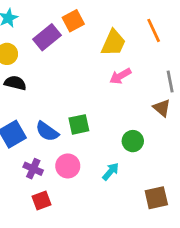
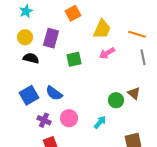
orange line: (154, 30) -> (137, 34), moved, turned -48
purple rectangle: (47, 37) -> (51, 38), moved, turned -36
brown triangle: (162, 108) -> (134, 93), moved
green square: (79, 124) -> (74, 59), moved

